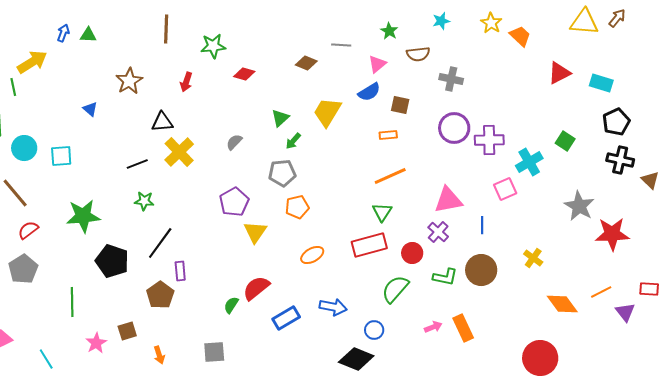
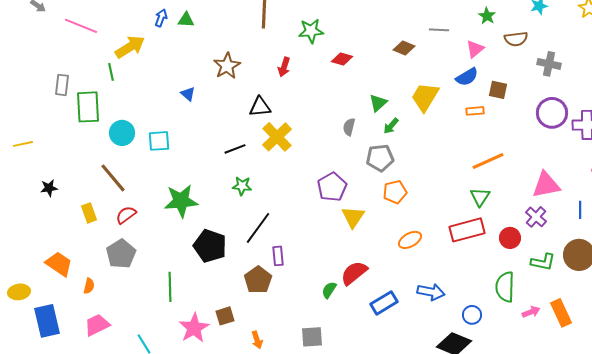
orange rectangle: (388, 135) -> (475, 111), moved
gray semicircle: (234, 142) -> (349, 127), moved, turned -30
green semicircle: (395, 289) -> (505, 287), moved, turned -40
pink star: (96, 343) -> (194, 328), size x1.4

